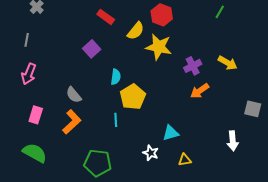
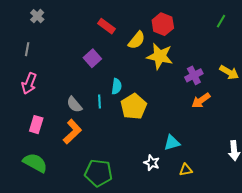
cyan line: (116, 120) -> (99, 101), moved

